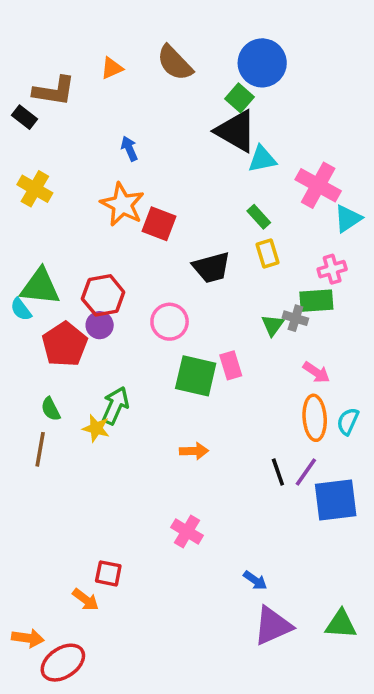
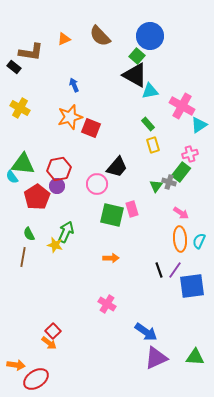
orange star: (122, 205) -> (70, 117), turned 30
black trapezoid: (211, 267) -> (117, 167), moved, turned -35
green rectangle: (316, 301) -> (181, 172), turned -48
red square: (108, 573) -> (53, 331), moved, turned 35
blue arrow: (255, 580) -> (146, 332), size x1.6

